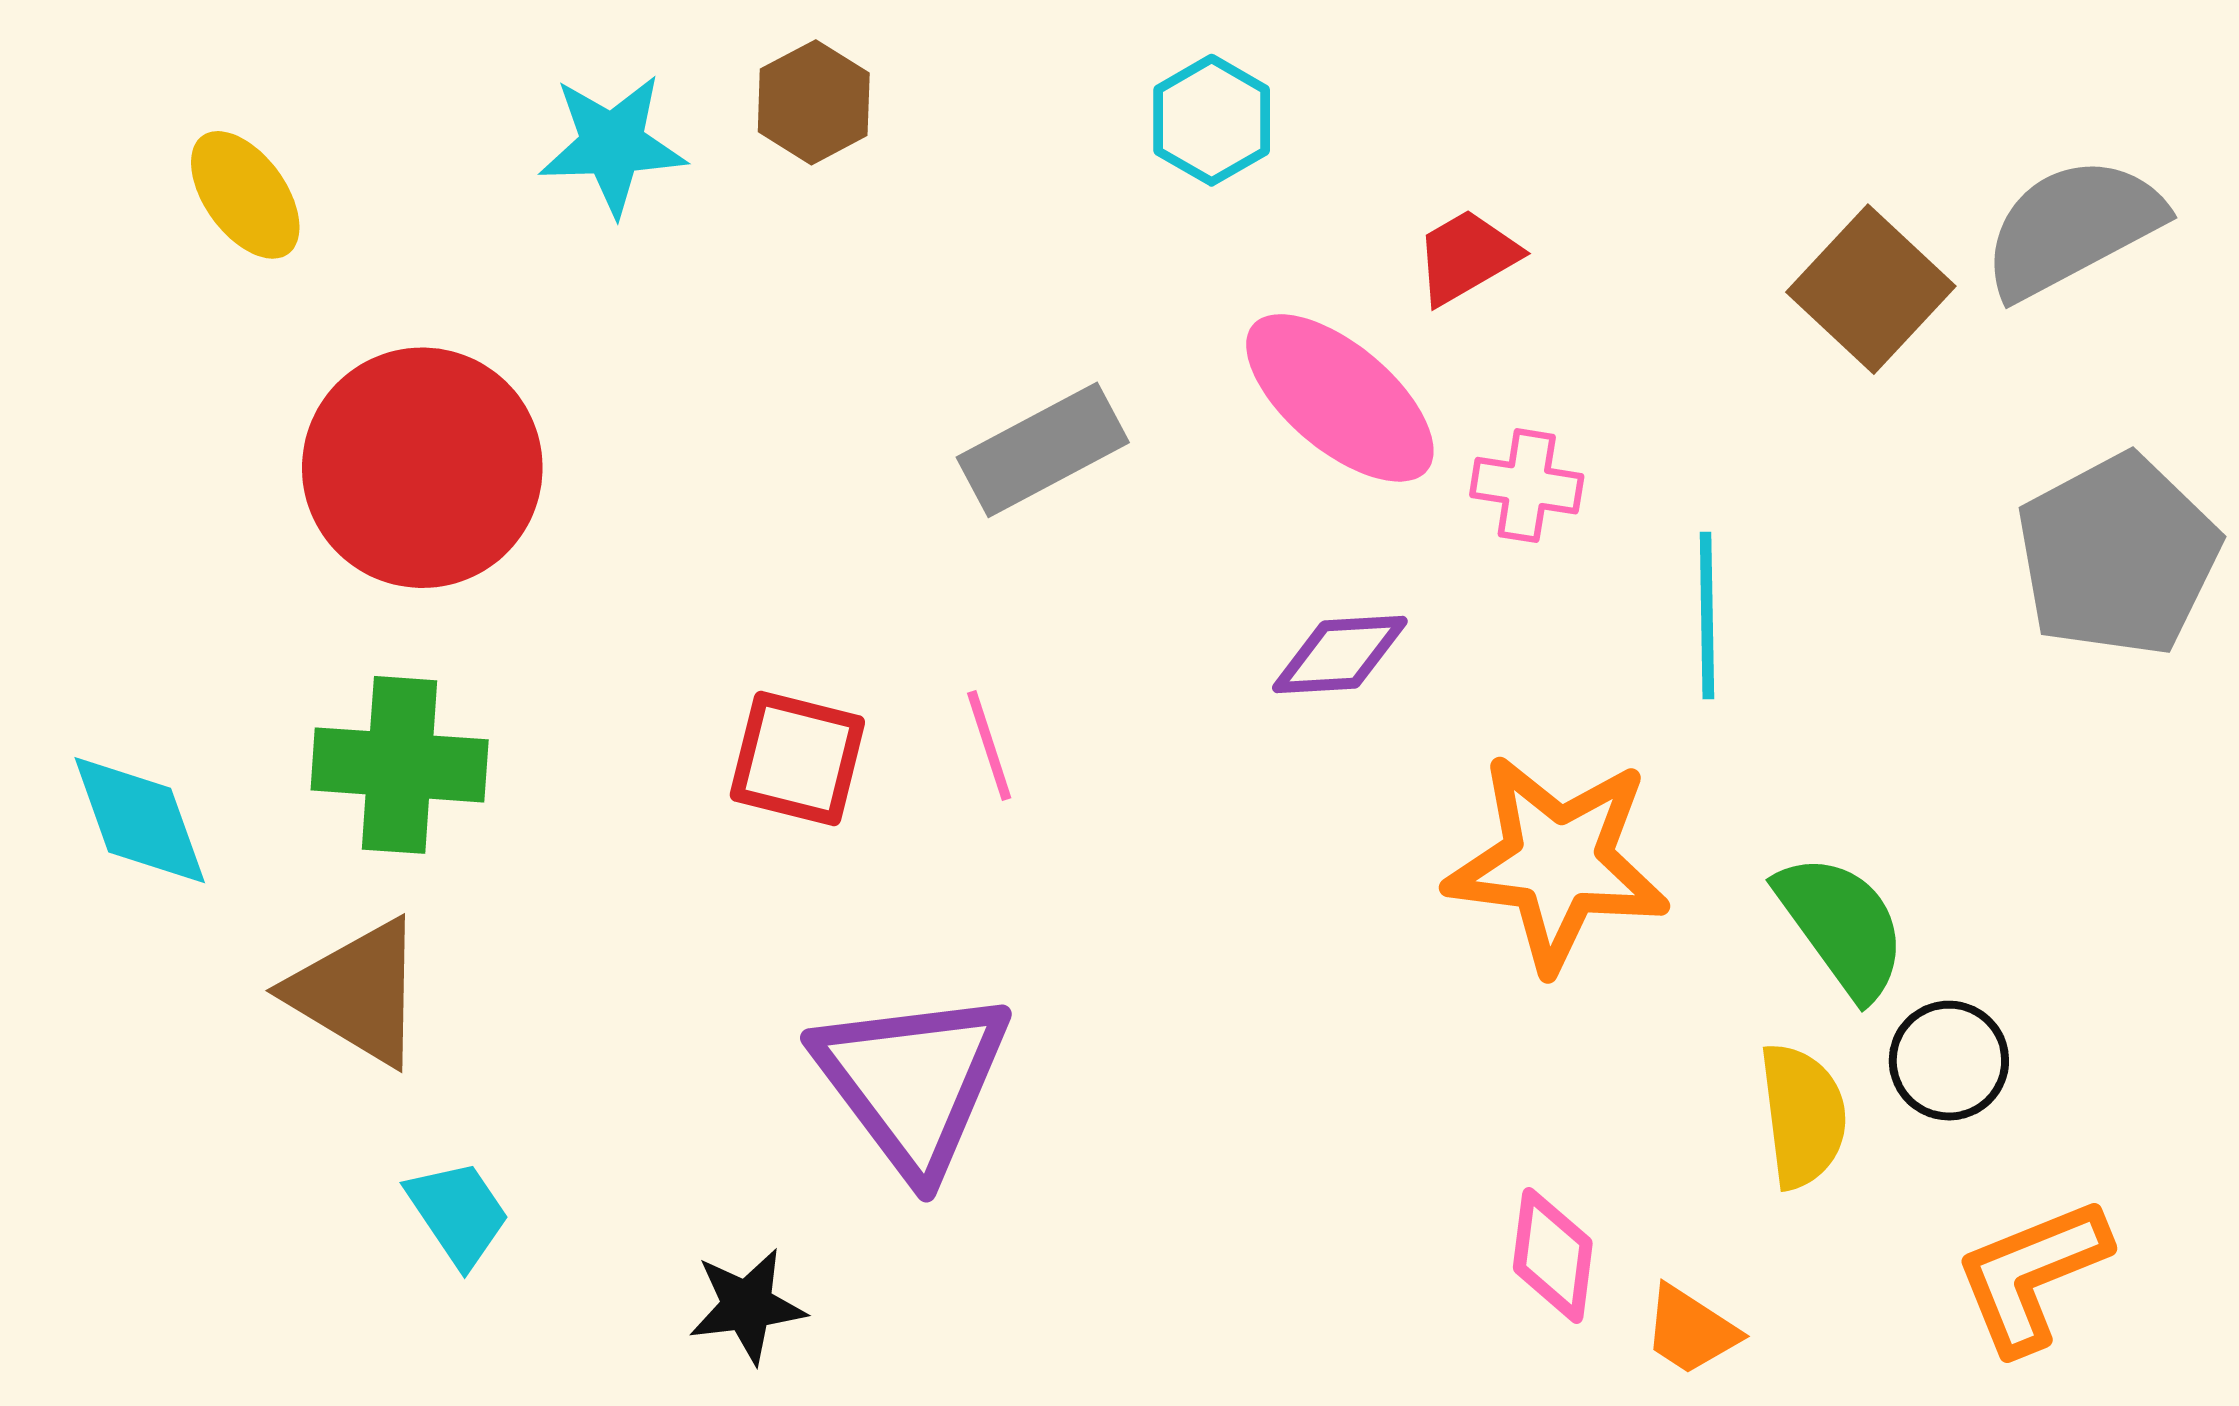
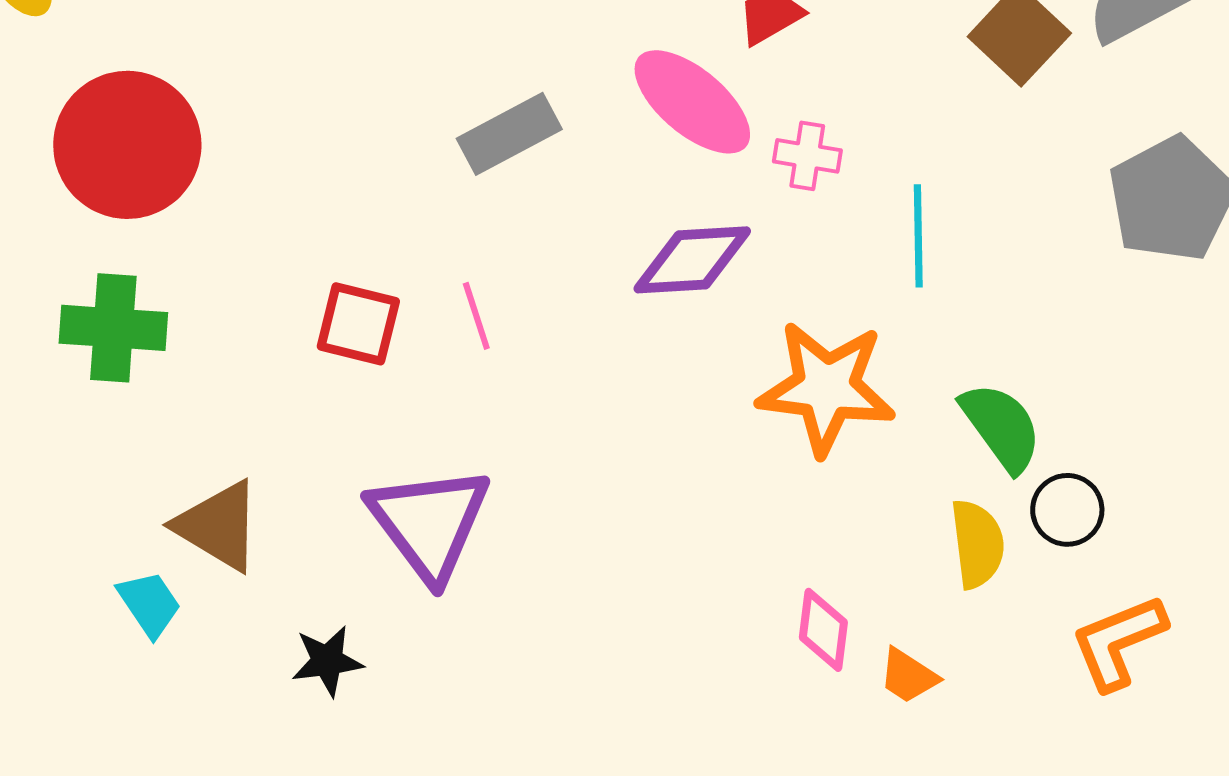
purple diamond: (1340, 655) -> (692, 260), size x1.4
brown triangle: (357, 992) -> (218, 526), moved

